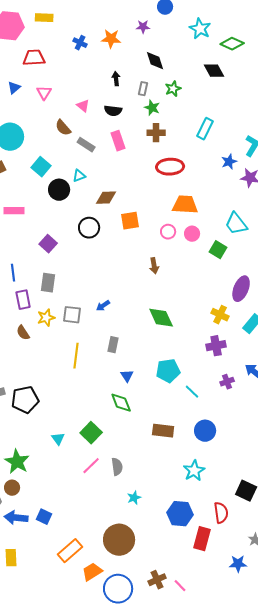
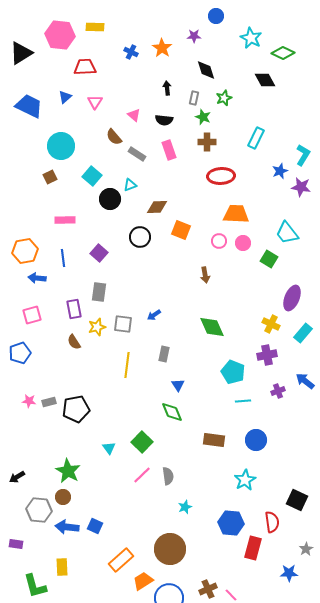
orange star: (111, 39) -> (162, 48), turned 30
orange square: (130, 221) -> (181, 230), turned 30
blue line: (13, 273) -> (63, 258), moved
cyan pentagon: (168, 371) -> (233, 372), moved, turned 30
cyan line: (192, 392) -> (243, 401), turned -49

